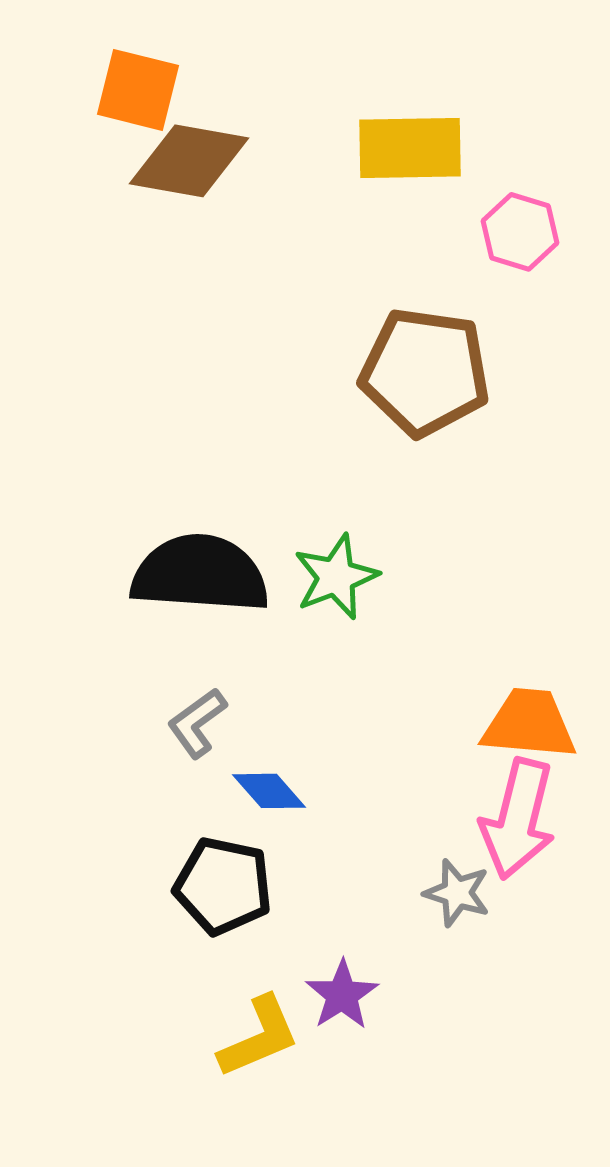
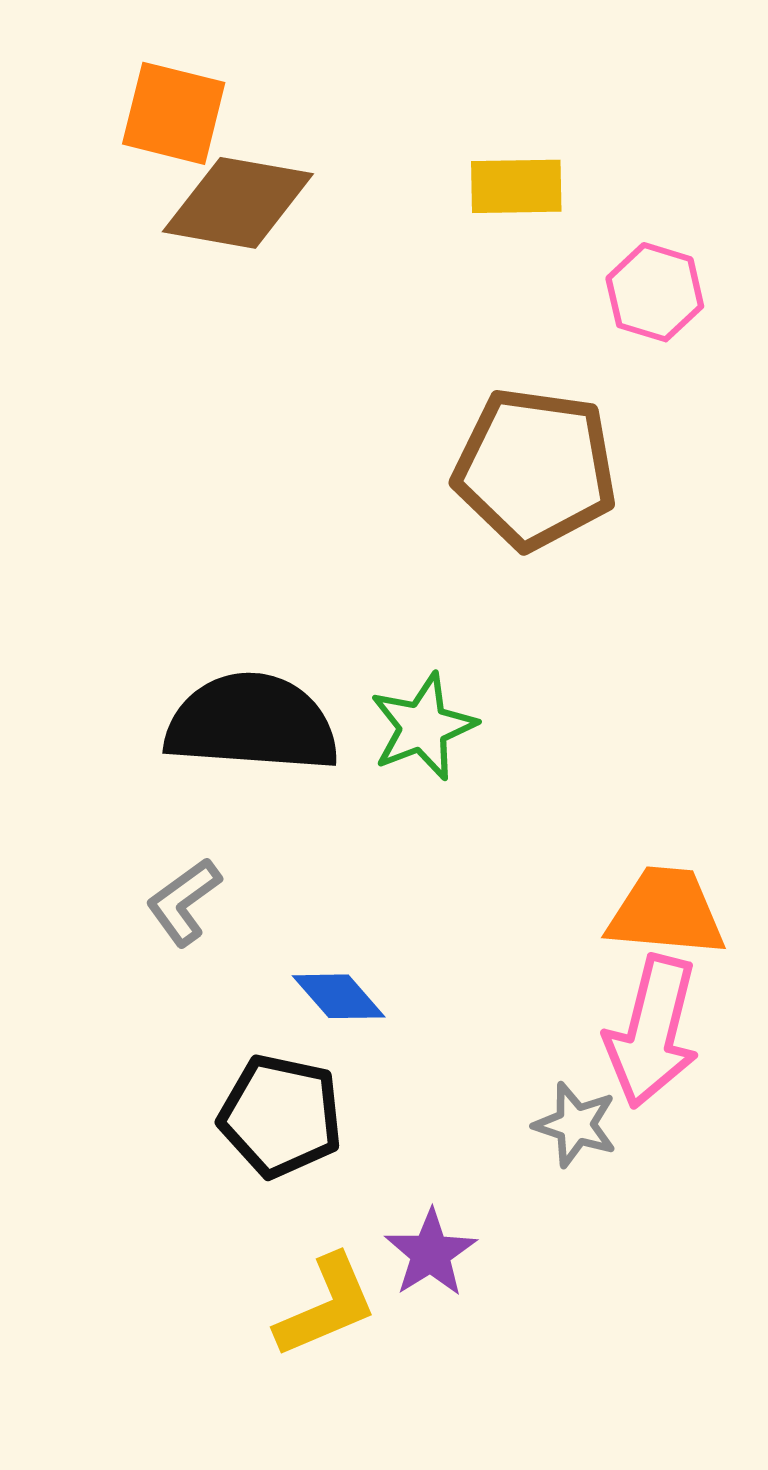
yellow rectangle: (410, 148) -> (516, 186), size x0.7
gray L-shape: (197, 723) -> (184, 902), moved

